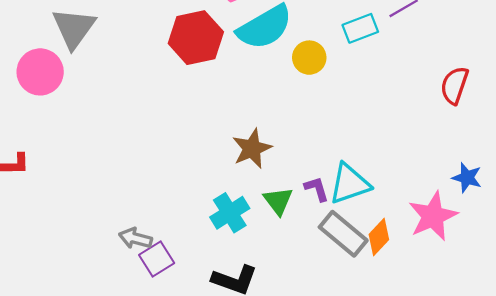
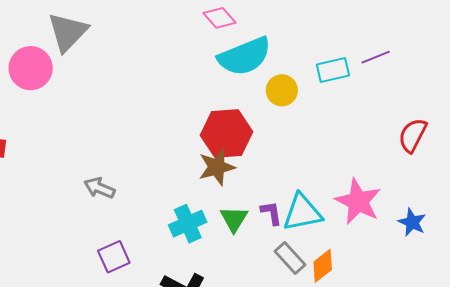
red hexagon: (196, 38) -> (226, 133), moved
pink star: (433, 216) -> (358, 201), moved, turned -30
gray rectangle: (343, 234) -> (290, 258), size x0.7
gray arrow: (135, 238) -> (99, 188), moved

